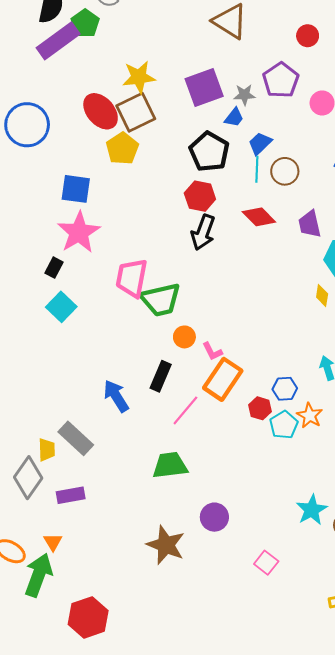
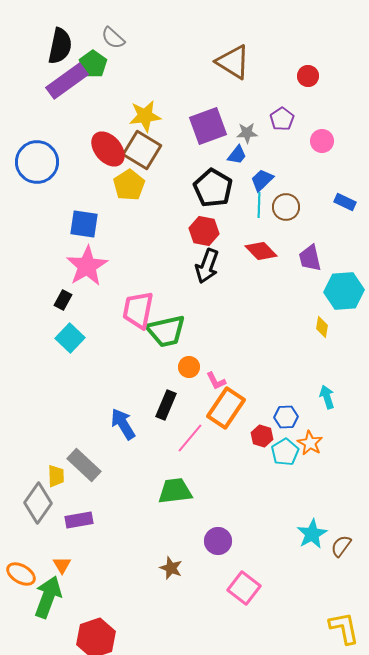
purple pentagon: (281, 80) -> (282, 119), size x0.7
brown square: (136, 112) -> (142, 150), turned -33
brown star: (166, 545) -> (171, 568), size x0.6
pink square: (266, 563) -> (244, 588), moved, size x1.4

